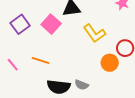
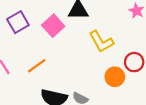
orange line: (41, 60) -> (37, 66), turned -60

